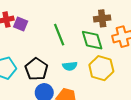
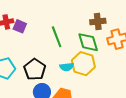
yellow hexagon: (101, 68) -> (83, 64), moved

